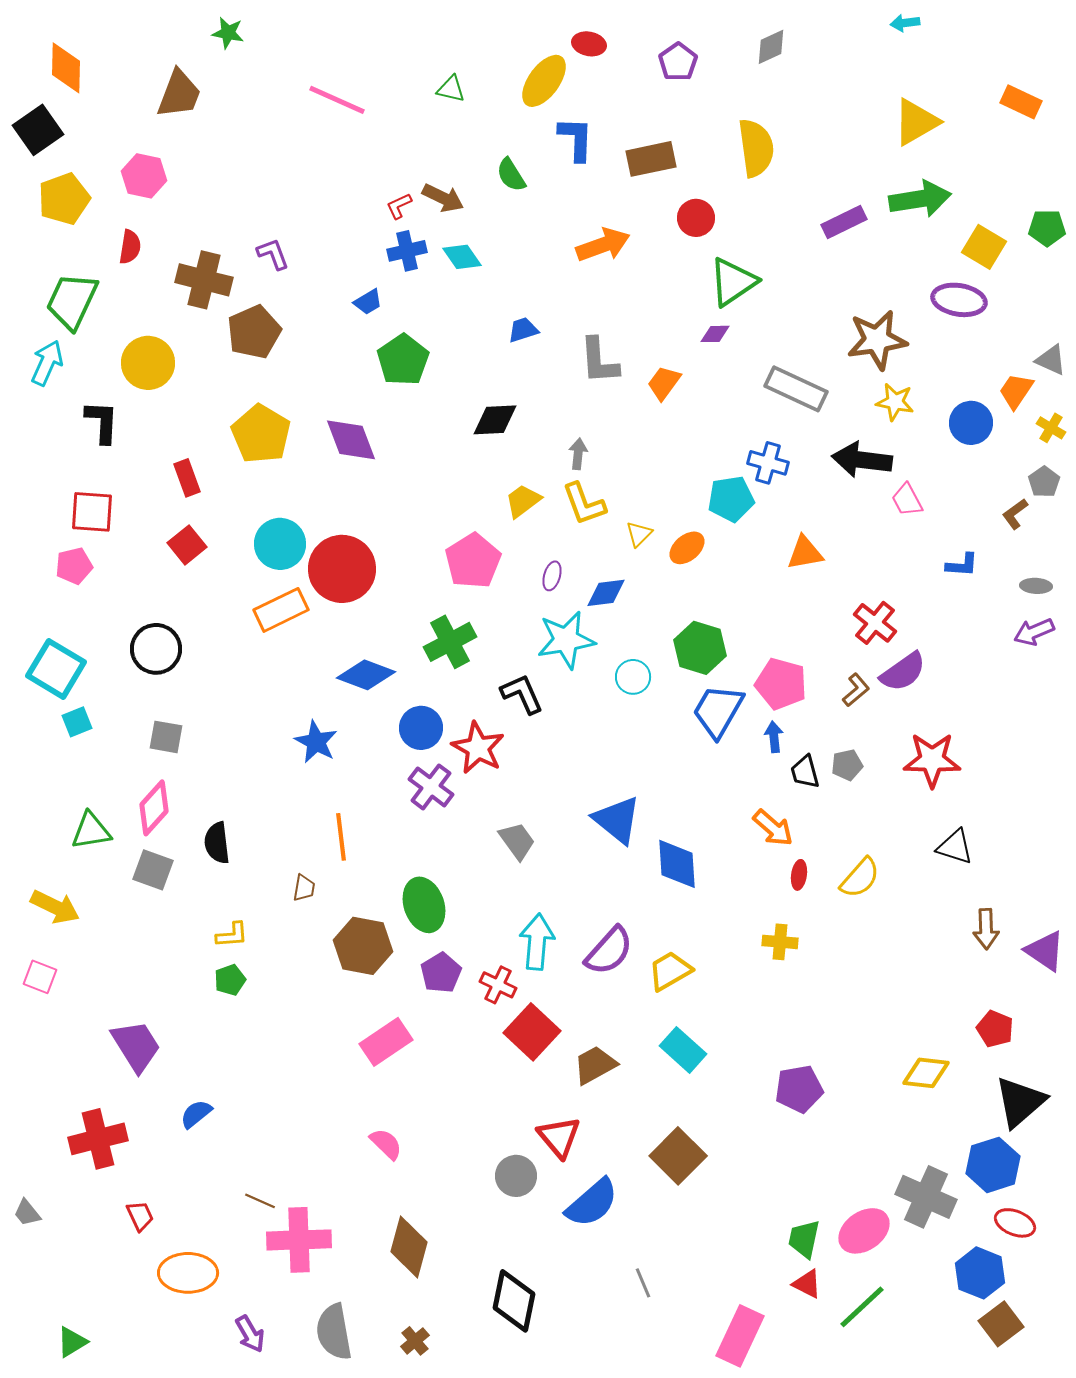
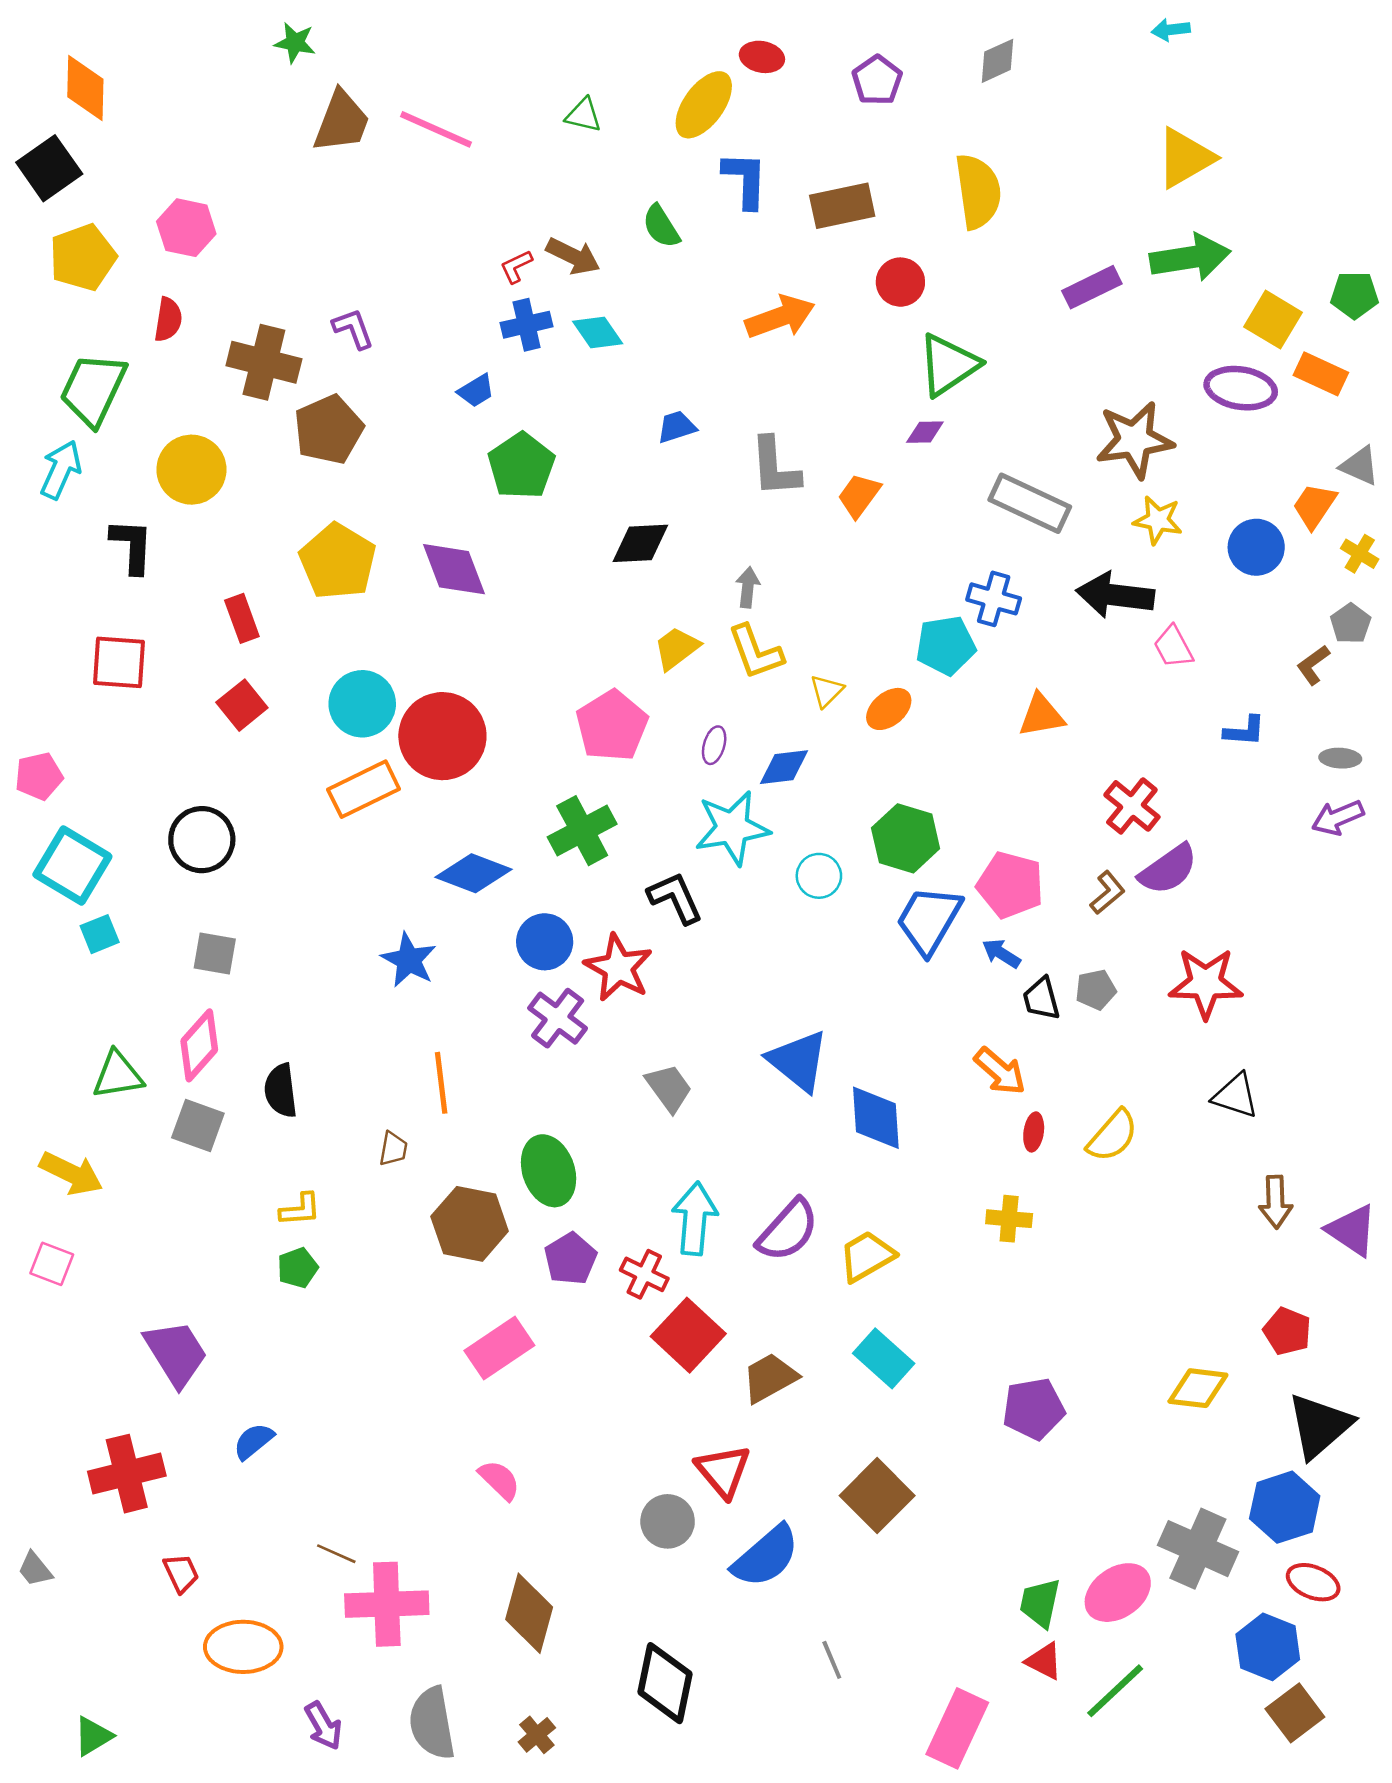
brown trapezoid: (179, 94) -> (342, 122), moved
orange rectangle: (1021, 102) -> (1321, 374), moved
pink pentagon: (74, 566) -> (39, 776), moved
blue arrow: (774, 737) -> (1001, 953), turned -52

